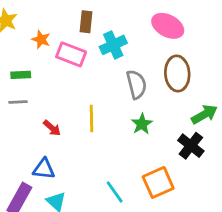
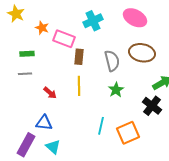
brown rectangle: (86, 22) -> (79, 57), moved
cyan cross: (113, 45) -> (93, 21), moved
brown ellipse: (177, 74) -> (142, 53), turned -75
cyan line: (115, 192) -> (101, 126), moved, turned 48

